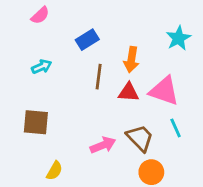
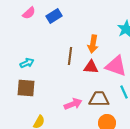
blue rectangle: (87, 40) -> (54, 16), moved
cyan arrow: (42, 67) -> (27, 63), moved
brown trapezoid: (140, 138) -> (99, 99), turned -45

